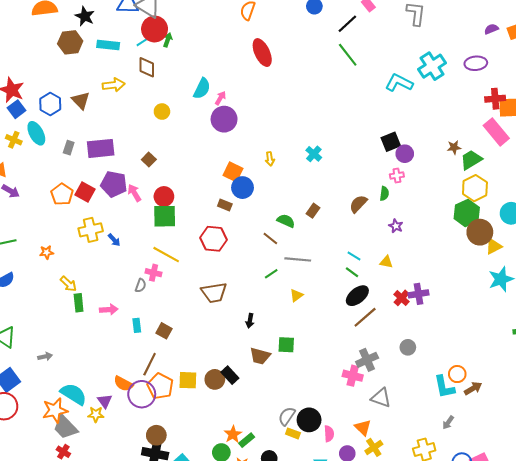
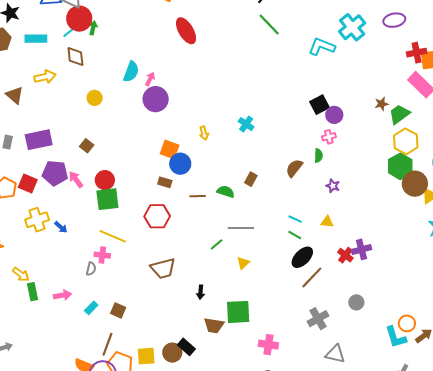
brown line: (270, 238) -> (198, 196), moved, turned -35
cyan rectangle: (137, 325) -> (91, 308), turned 56
green square: (286, 345) -> (238, 312), size x1.5
pink cross: (353, 376) -> (268, 345), moved

